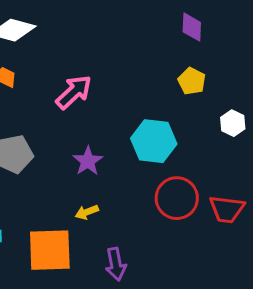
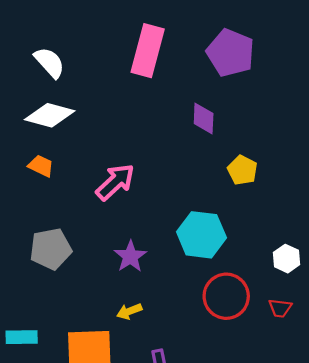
purple diamond: (192, 27) -> (204, 118), moved
white hexagon: (233, 123) -> (287, 259), moved
red trapezoid: (227, 209) -> (280, 308), size x0.6

